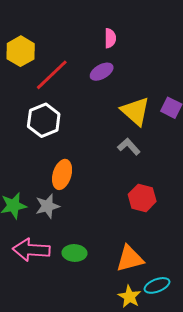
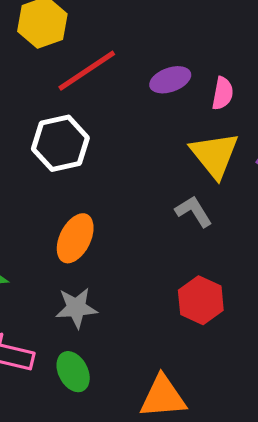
pink semicircle: (110, 38) -> (223, 93), moved
gray star: (47, 206) -> (76, 308), moved
green ellipse: (74, 253) -> (73, 372), turned 50

